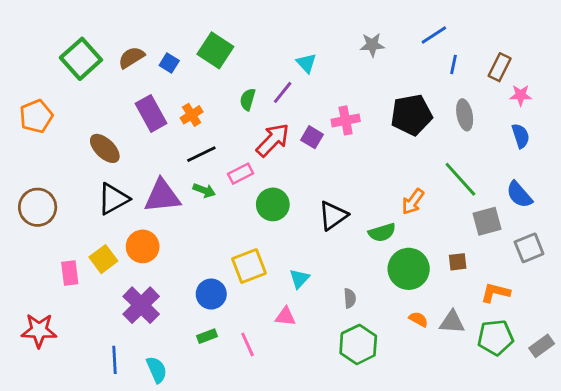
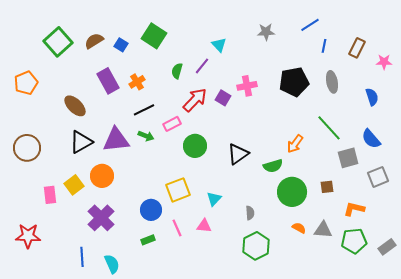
pink star: (521, 95) -> (384, 62), moved
pink line: (248, 344) -> (177, 228), moved

